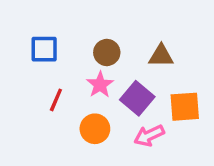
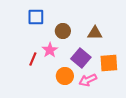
blue square: (44, 49) -> (36, 17), moved
pink star: (100, 85) -> (50, 50), moved
orange circle: (95, 129) -> (65, 76), moved

